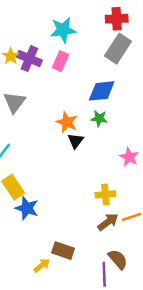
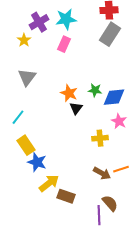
purple cross: (29, 59) -> (39, 22), moved, turned 36
blue diamond: (102, 91) -> (114, 97), moved
yellow cross: (105, 194) -> (100, 138), moved
brown arrow: (108, 222) -> (102, 173), turned 66
yellow arrow: (42, 265) -> (49, 183), moved, size x1.5

